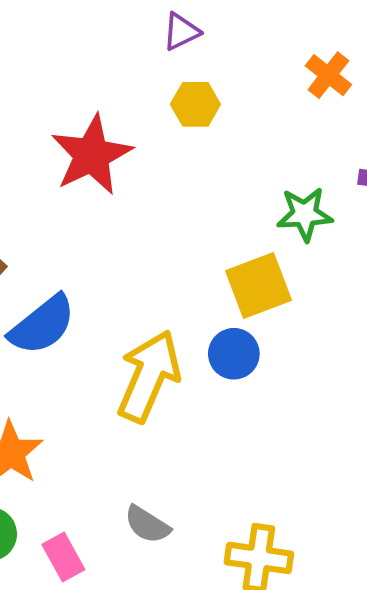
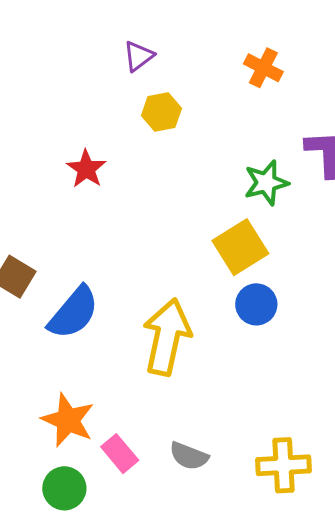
red star: (92, 155) -> (86, 169), size x0.6
blue circle: (234, 354) -> (256, 304), moved
pink rectangle: (63, 557) -> (120, 454), moved

